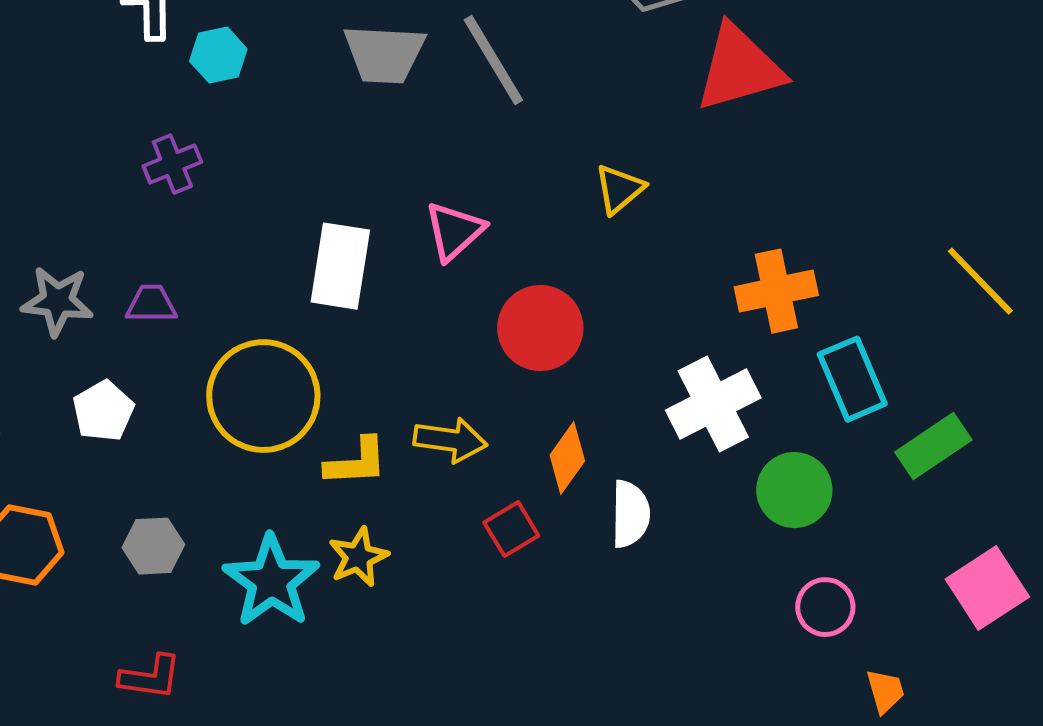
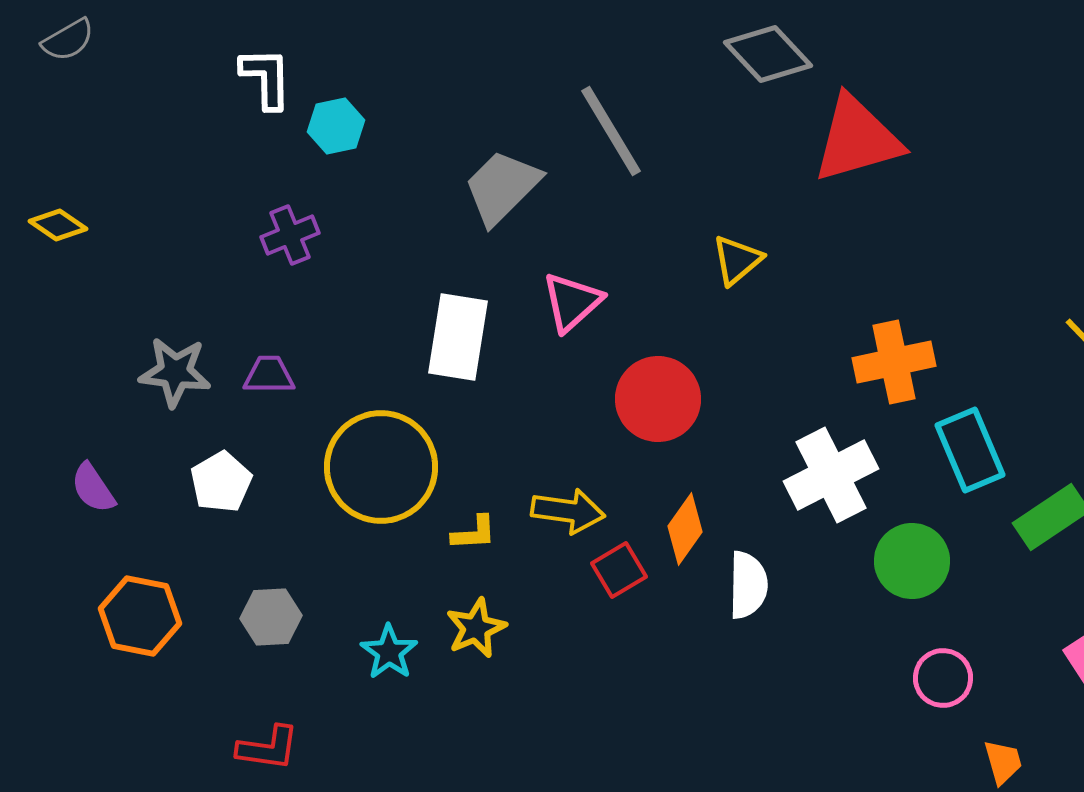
gray trapezoid: (384, 54) -> (502, 187), moved, turned 132
yellow L-shape: (356, 462) -> (474, 533), size x0.7
red square: (511, 529) -> (619, 570), moved
cyan star: (271, 581) -> (389, 652), size x0.6

